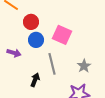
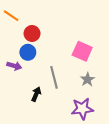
pink square: (62, 35) -> (82, 51), moved
blue circle: (36, 40) -> (28, 52), moved

